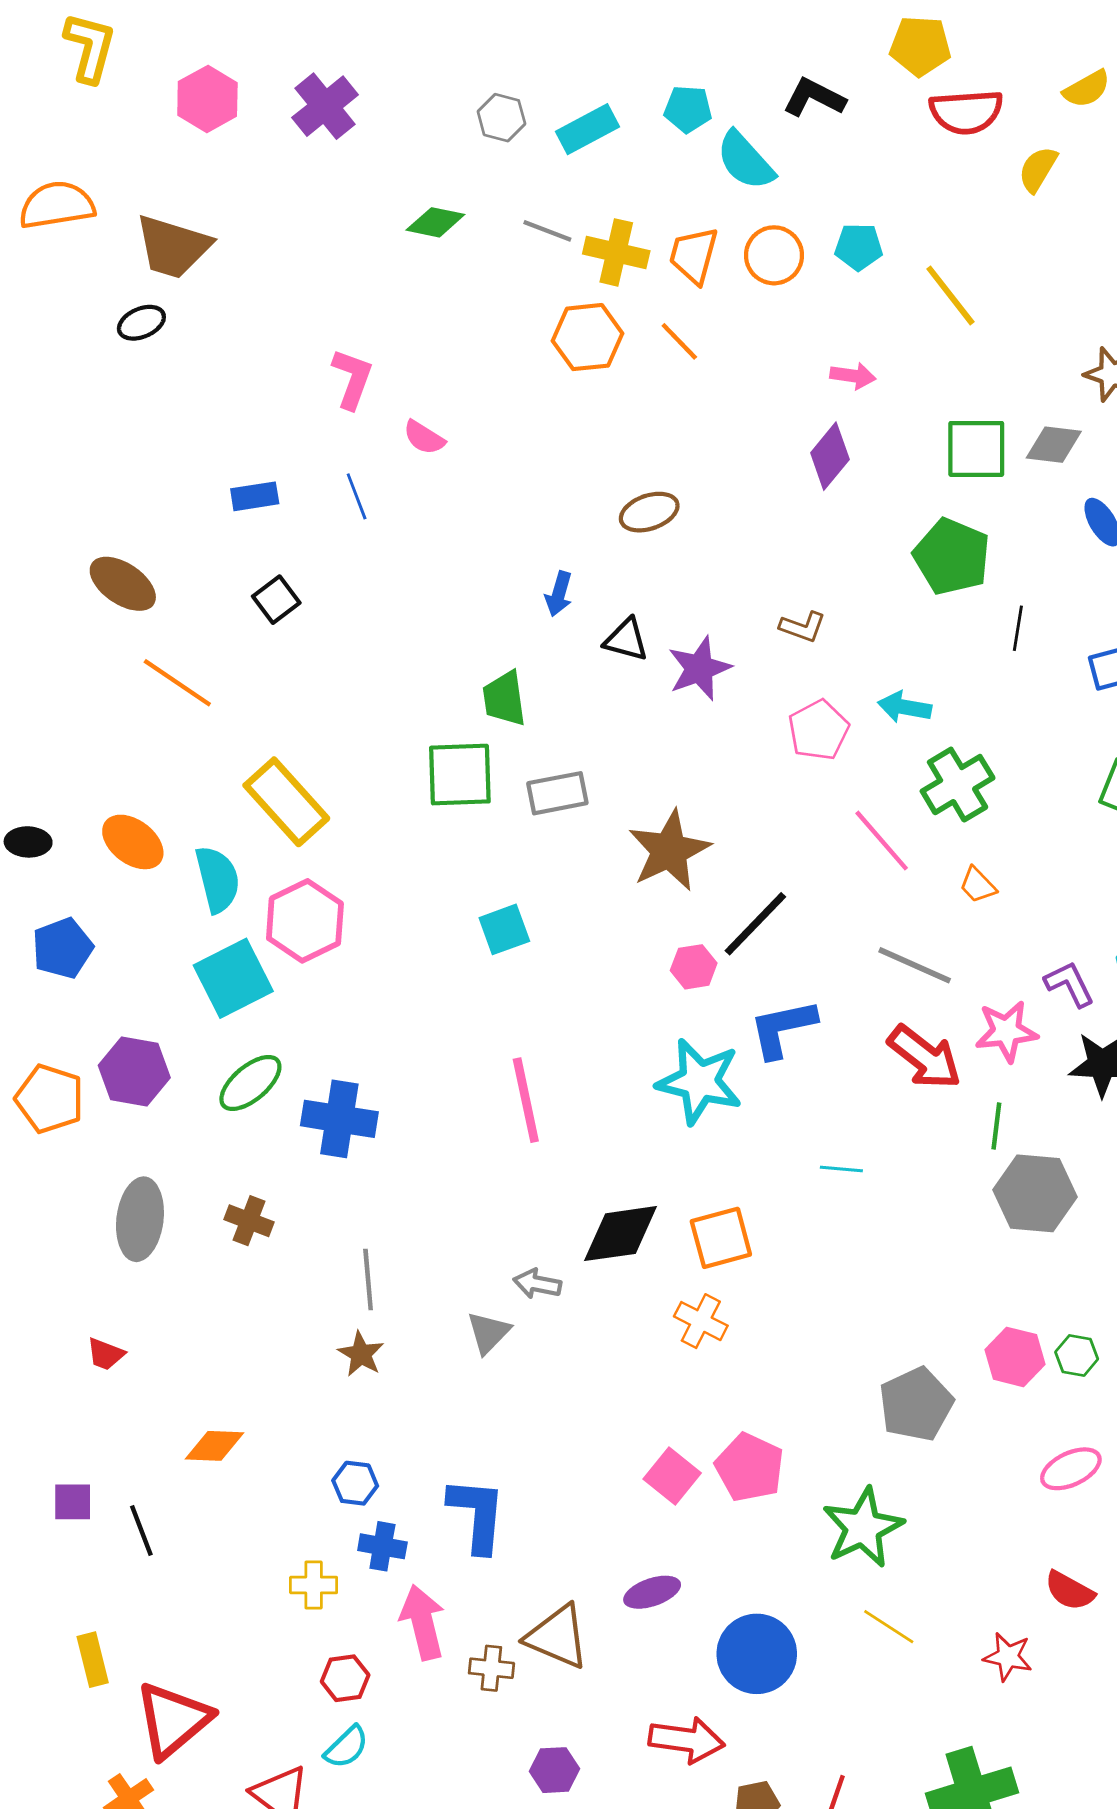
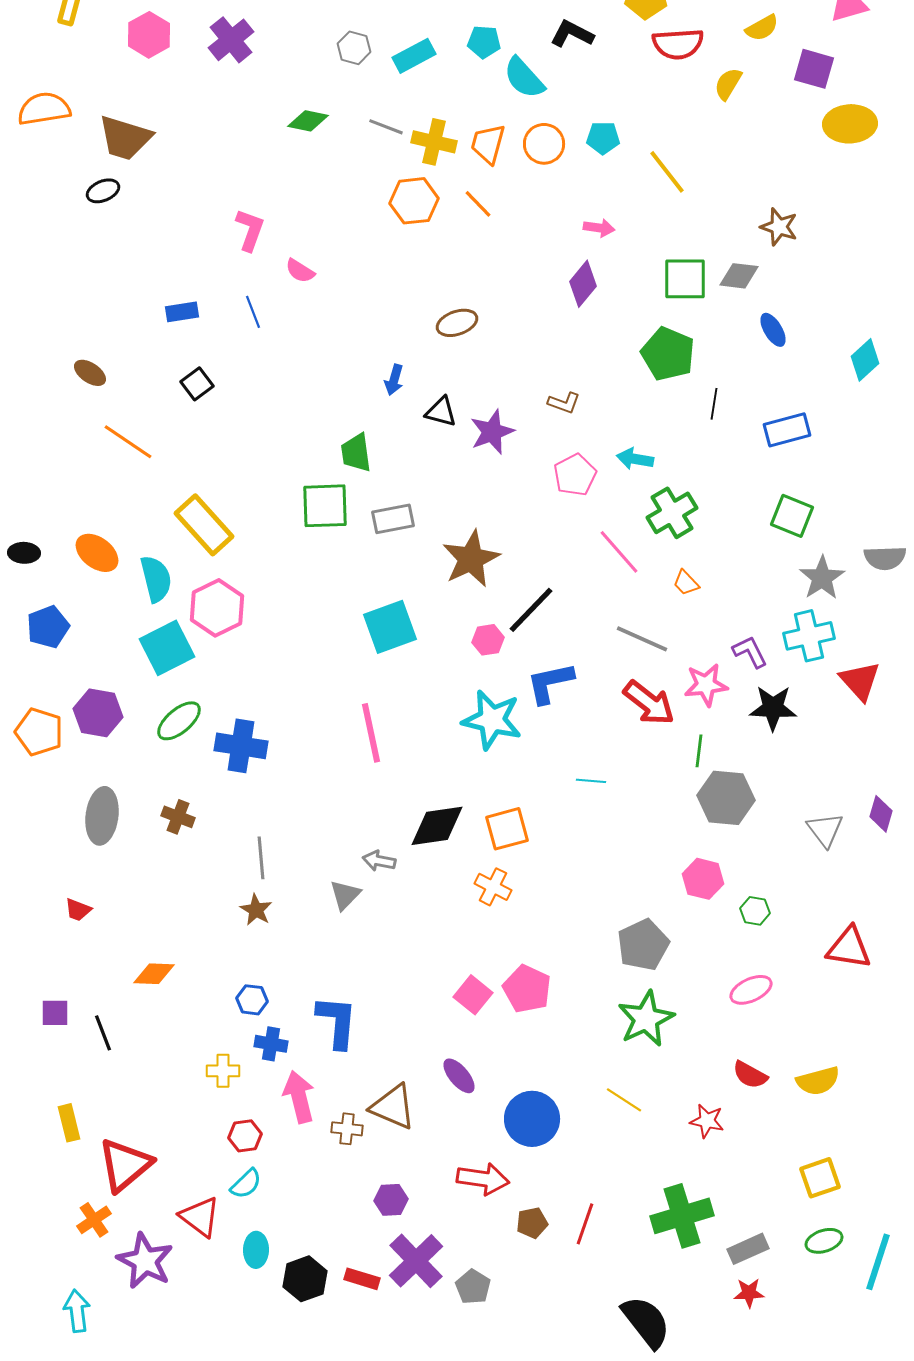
brown ellipse: (123, 584) -> (90, 373), size x0.7
cyan square: (504, 929) -> (390, 627), moved, size x1.5
pink hexagon: (1015, 1357) -> (703, 879), moved
green star: (863, 1528) -> (646, 1019), moved
purple ellipse: (652, 1592) -> (459, 1076), turned 69

